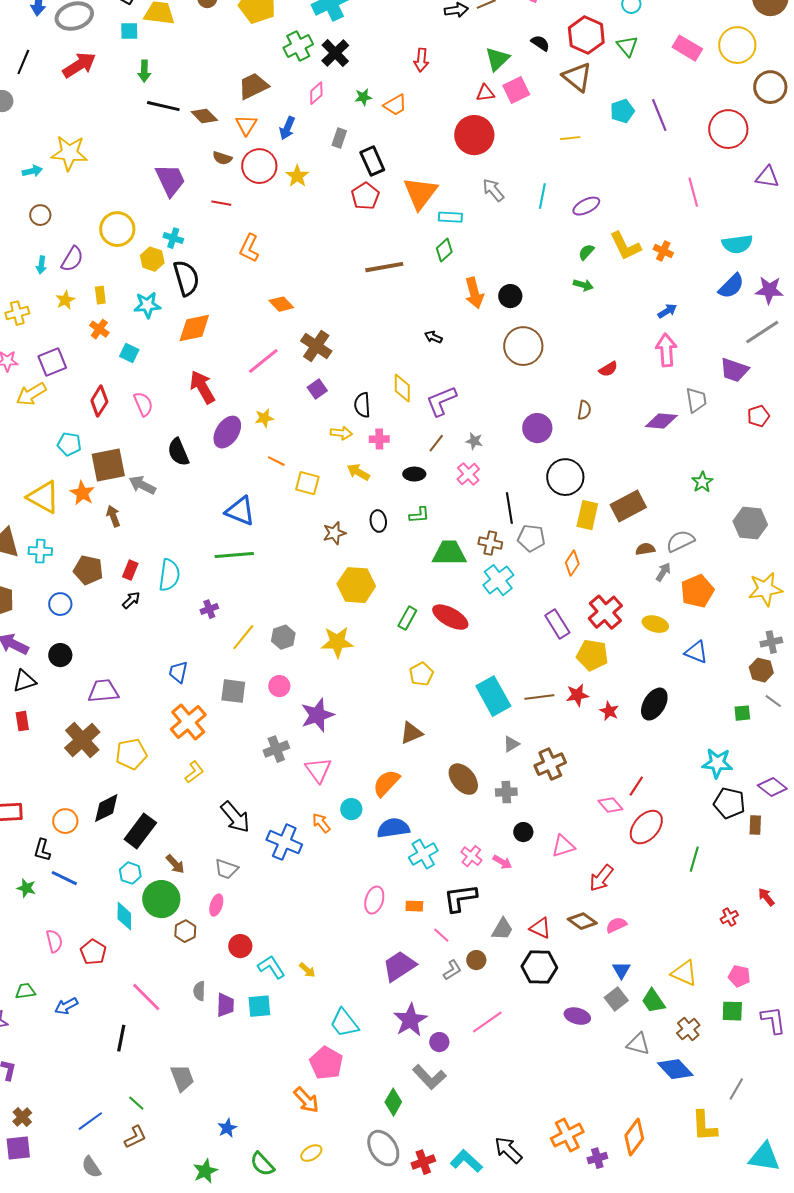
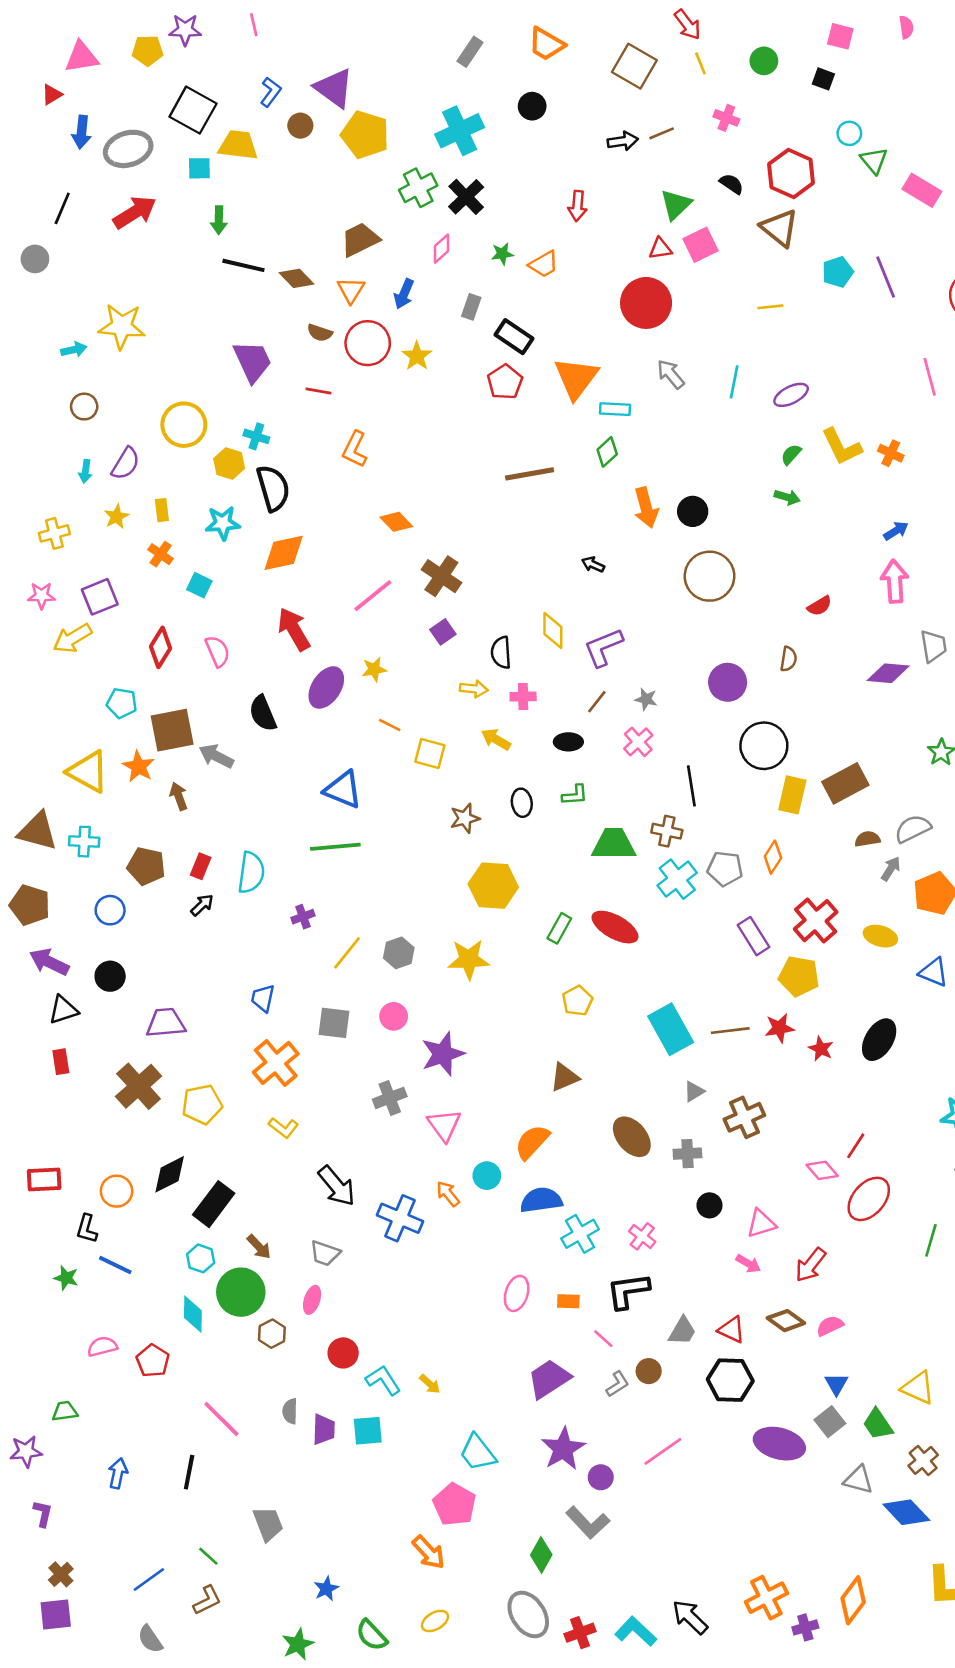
green triangle: (627, 46) -> (874, 161), moved
black rectangle: (372, 161) -> (514, 337), turned -32
gray pentagon: (531, 538) -> (725, 869), moved
yellow L-shape: (194, 772) -> (284, 1128), turned 75
pink arrow: (502, 862) -> (748, 1264), moved
pink semicircle: (54, 941) -> (102, 1346), turned -90
blue arrow: (66, 1006) -> (118, 1473), moved, turned 130
purple ellipse: (577, 1016) -> (779, 1444), size x1.5

